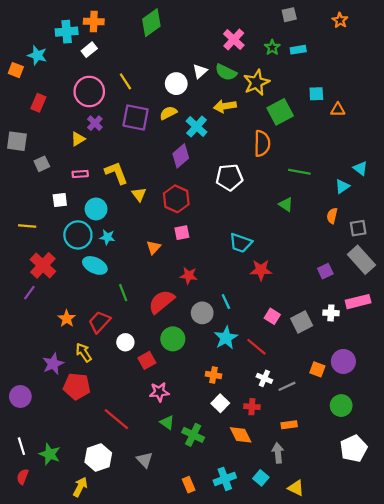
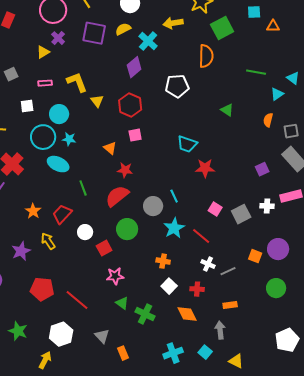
green line: (299, 172) -> (256, 72), moved
orange triangle: (154, 247) -> (110, 148), turned -32
red star: (189, 276) -> (125, 170), moved
red pentagon: (77, 386) -> (42, 289), moved
white pentagon: (354, 448) -> (287, 340), moved
orange rectangle: (189, 485) -> (123, 353), moved

